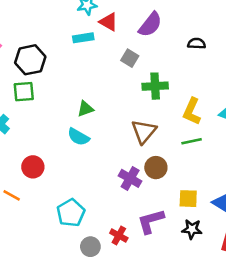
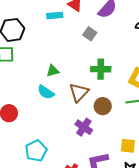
green cross: (155, 86) -> (101, 69), moved
brown triangle: (144, 131) -> (79, 92), moved
brown circle: (156, 168) -> (103, 106), moved

